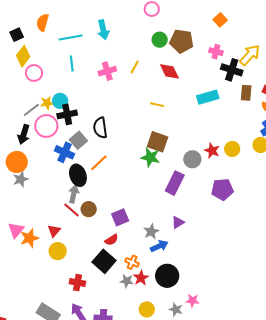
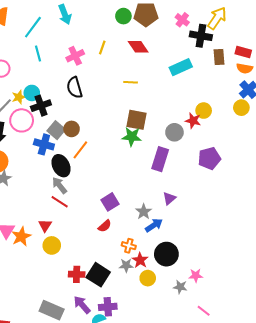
cyan line: (71, 37) -> (33, 27), turned -35
pink cross: (216, 52) -> (182, 20), turned 32
black semicircle: (100, 128) -> (75, 88), moved
yellow circle: (232, 149) -> (204, 111), moved
gray arrow: (74, 194) -> (59, 185), turned -42
brown circle: (89, 209) -> (72, 129), moved
black square: (104, 261) -> (98, 275), moved
yellow circle: (147, 309) -> (148, 278), moved

